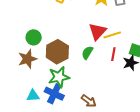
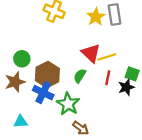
red triangle: (97, 31) -> (91, 53), turned -30
green star: (59, 77) -> (68, 104), moved, turned -30
blue cross: (54, 94) -> (43, 93), moved

